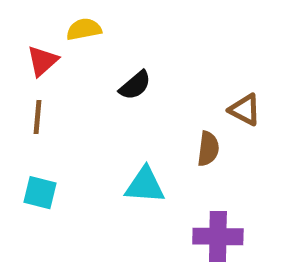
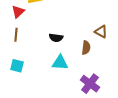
black semicircle: (135, 85) -> (56, 38), moved, turned 48
purple cross: (218, 236) -> (90, 84), turned 36

